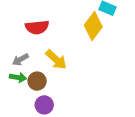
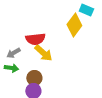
red semicircle: (37, 27) -> (35, 39), moved
brown circle: (37, 81) -> (34, 78), moved

